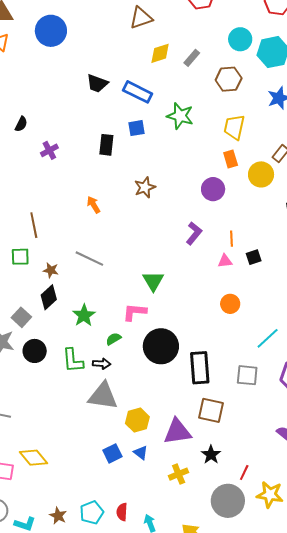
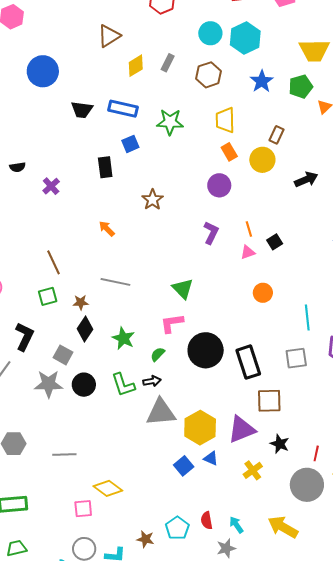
blue circle: (51, 31) -> (43, 71), moved
black semicircle: (21, 124) -> (17, 167), turned 70
cyan line: (268, 338) -> (307, 317), turned -40
yellow hexagon: (137, 420) -> (200, 428), size x1.4

